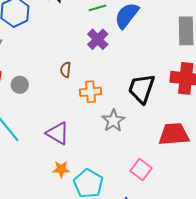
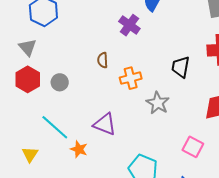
black trapezoid: (142, 89) -> (181, 67), size x0.7
orange star: (61, 169) -> (79, 149), moved, turned 30

